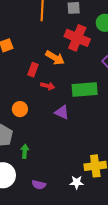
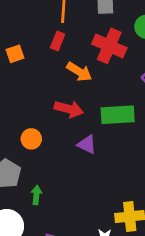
red rectangle: (33, 70) -> (58, 41), moved
red arrow: (48, 86) -> (69, 109), size x1.5

